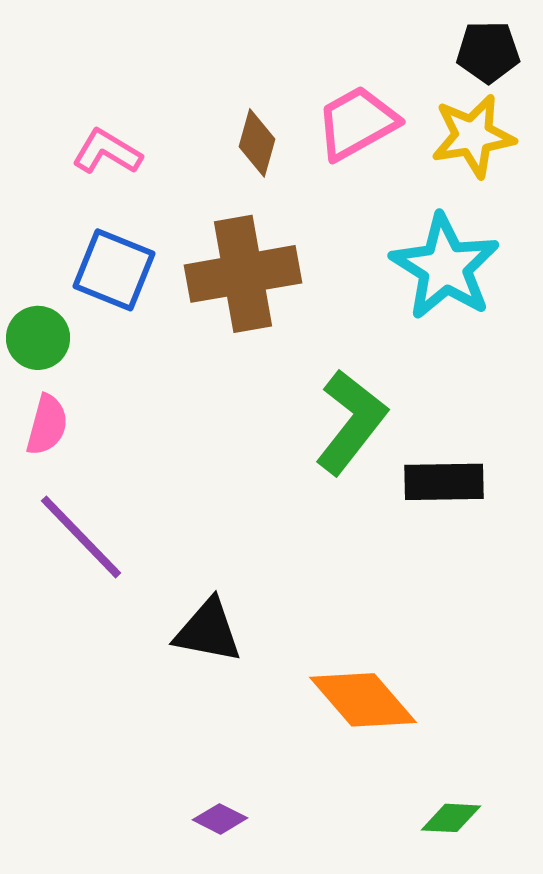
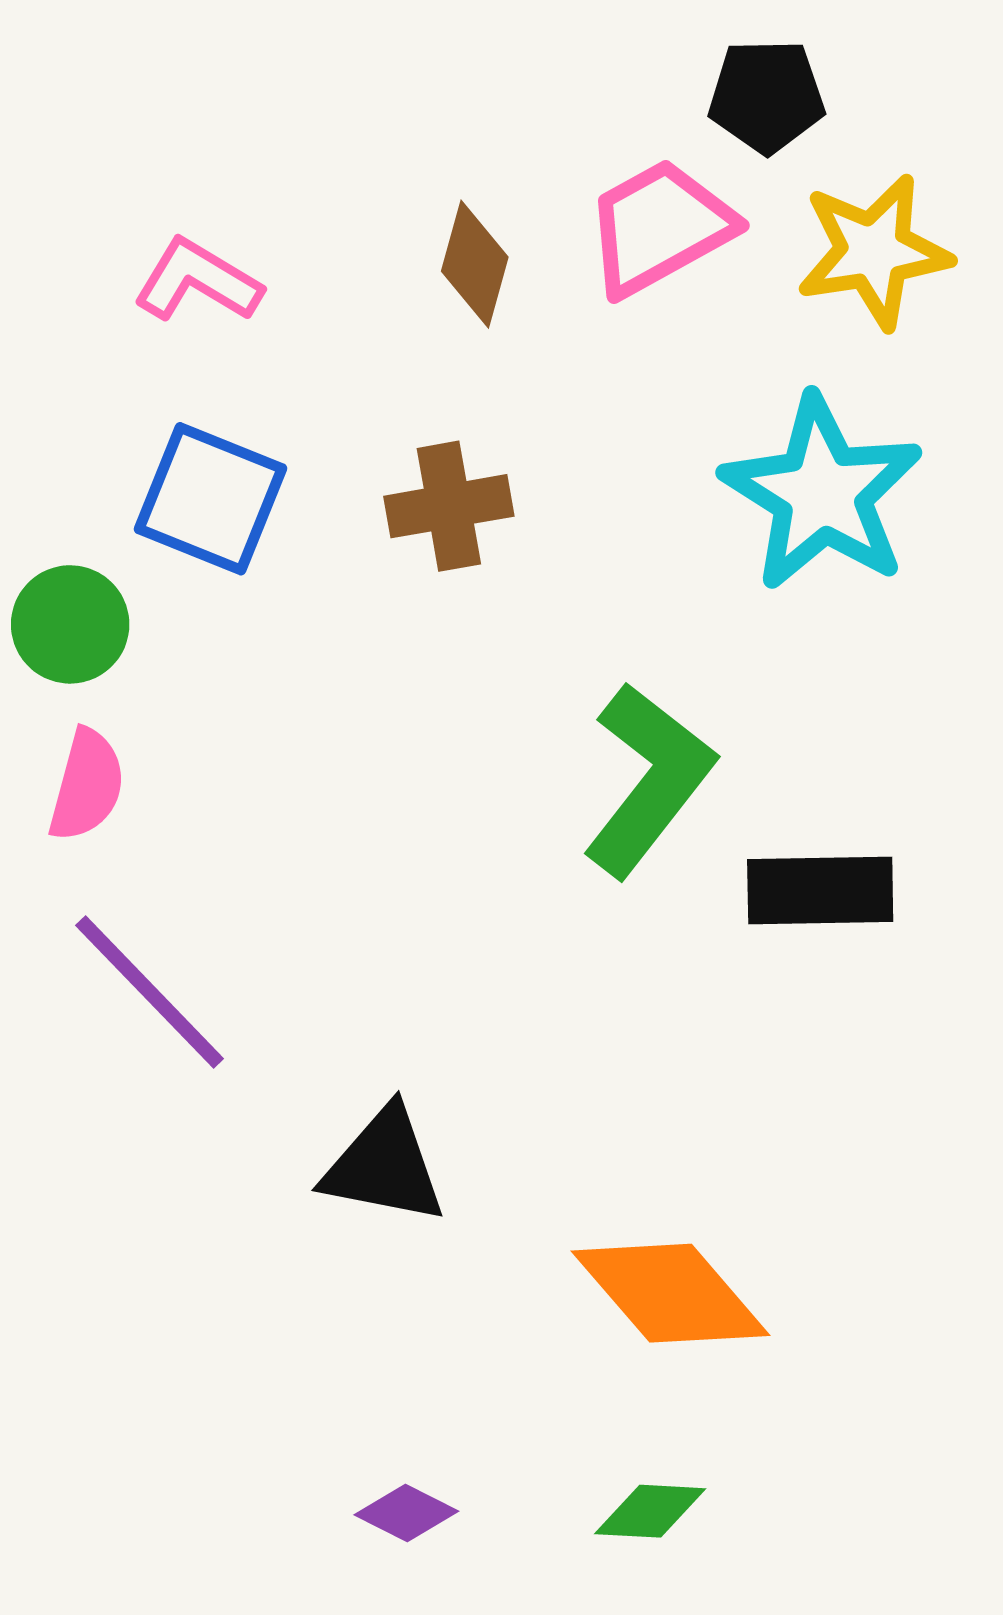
black pentagon: (488, 52) -> (767, 96), moved
brown cross: (243, 274) -> (449, 506), size x0.6
green diamond: (451, 818) -> (650, 1511), moved

